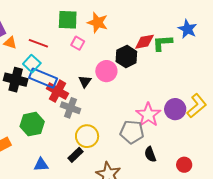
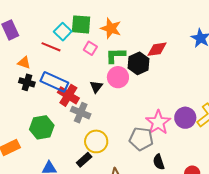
orange triangle: (10, 43) -> (24, 63), moved
green L-shape: (162, 43) -> (115, 55), moved
cyan square: (32, 64) -> (63, 32), moved
black cross: (16, 80) -> (27, 82), size x0.7

